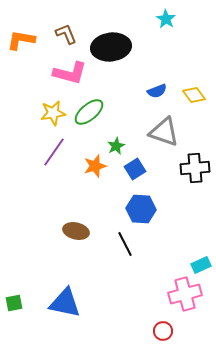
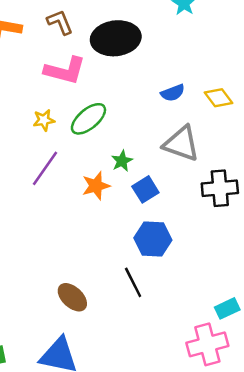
yellow star: (53, 113) -> (44, 120), size x0.7
brown ellipse: (76, 231) -> (72, 297), moved, turned 30

